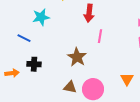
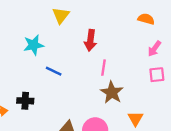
blue line: (24, 38) -> (54, 71), moved
brown star: (77, 57) -> (112, 92), moved

